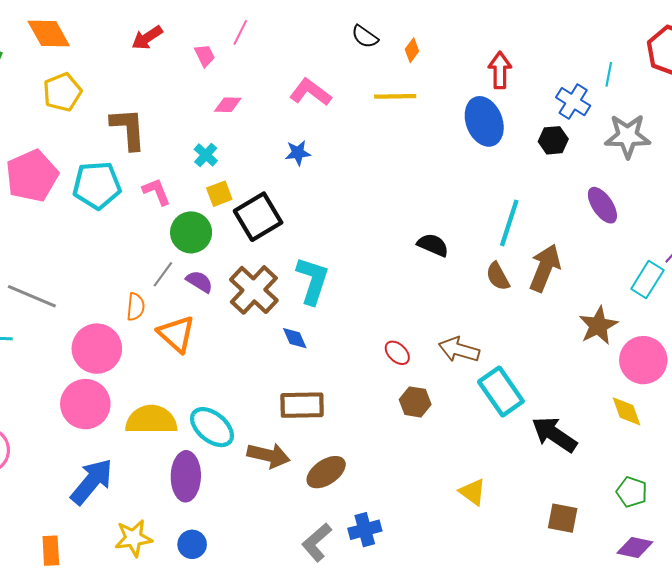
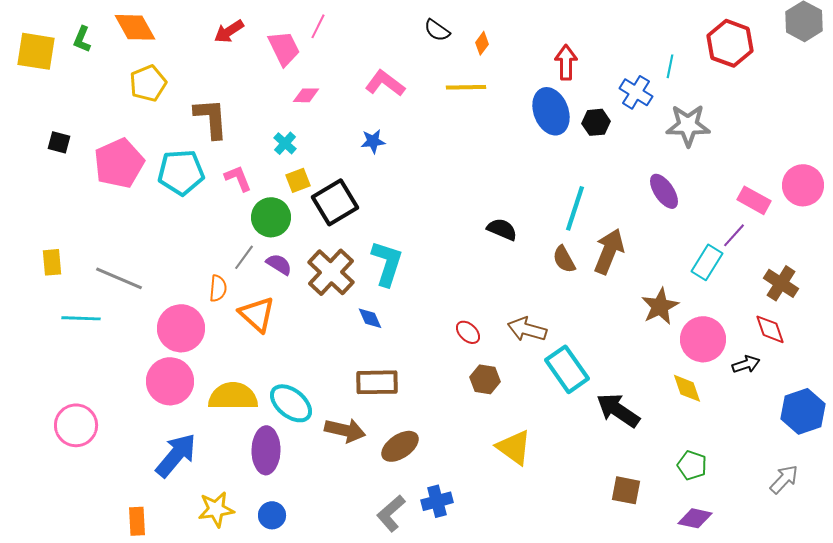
pink trapezoid: (205, 55) -> (284, 48), size x1.6
black hexagon: (553, 140) -> (596, 122), moved
yellow triangle: (473, 492) -> (514, 447), moved, size x1.4

